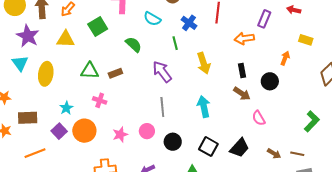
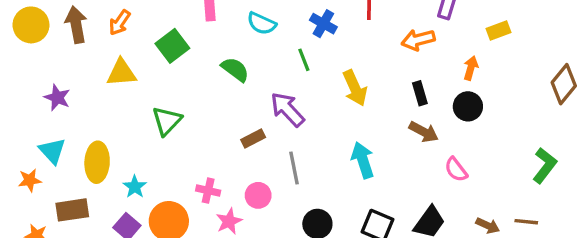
purple star: (28, 36) -> (57, 98), moved, size x0.7
yellow rectangle: (306, 40) -> (499, 30), moved, turned -32
orange arrow: (285, 58) -> (471, 68), moved
cyan triangle: (20, 63) -> (52, 151), moved
green triangle: (90, 71) -> (167, 121), turned -42
brown rectangle: (115, 73) -> (253, 138), moved
yellow ellipse: (46, 74) -> (97, 162), moved
pink cross: (100, 100) -> (208, 191), moved
pink circle: (147, 131) -> (258, 195), moved

